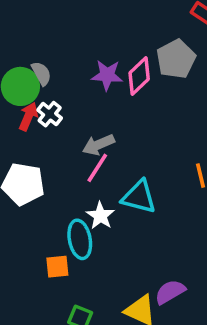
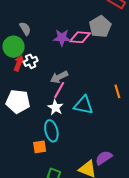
gray semicircle: (41, 73) -> (25, 29), moved
pink diamond: (139, 76) -> (80, 37), turned 50
white cross: (50, 114) -> (31, 61), turned 32
white star: (100, 216) -> (56, 107), moved

